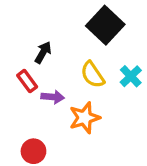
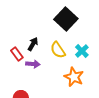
black arrow: (43, 52) -> (33, 44), moved
orange star: (85, 118) -> (74, 77), moved, turned -30

